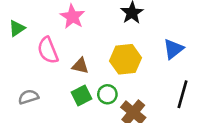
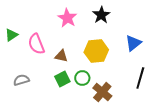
pink star: (72, 17) -> (67, 18), moved
green triangle: (17, 28) -> (11, 35), moved

